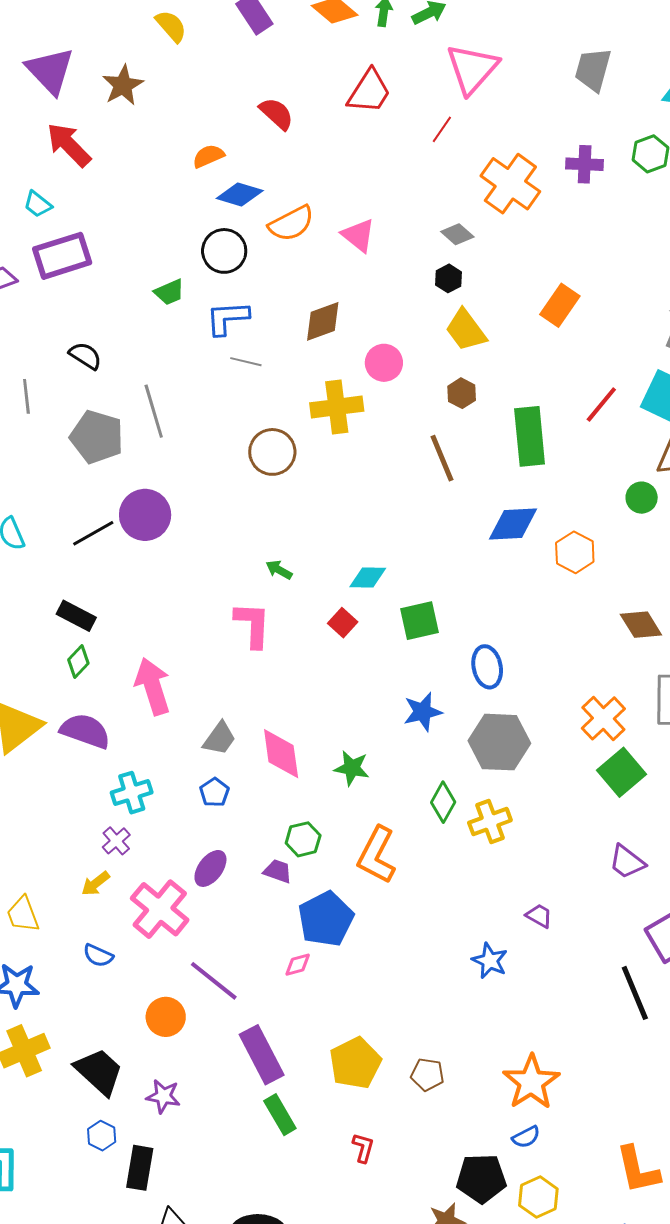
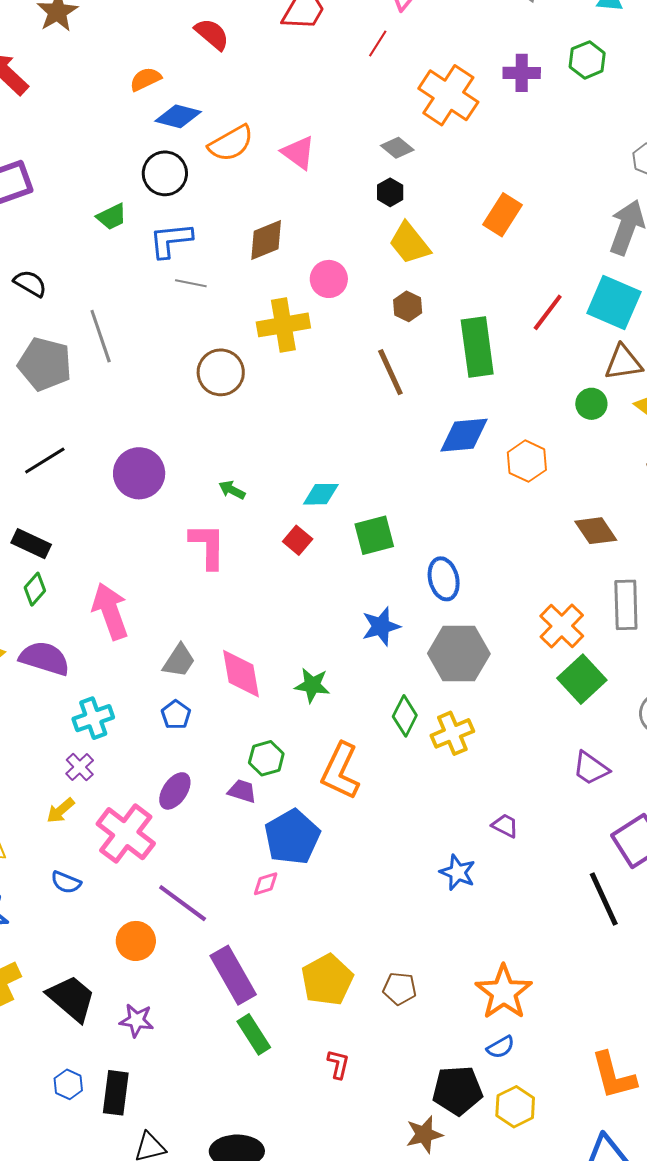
purple circle: (145, 515) -> (139, 473), moved
blue hexagon: (102, 1136) -> (68, 1084), moved

